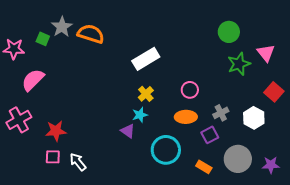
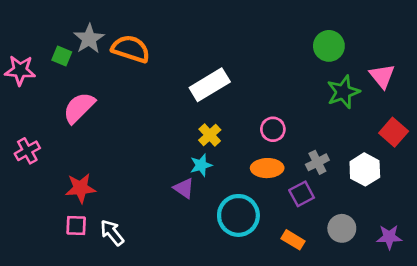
pink semicircle: (33, 80) -> (79, 108), moved
pink cross: (19, 120) -> (27, 151), moved, size x0.7
gray circle: (238, 159) -> (342, 228), size x0.7

